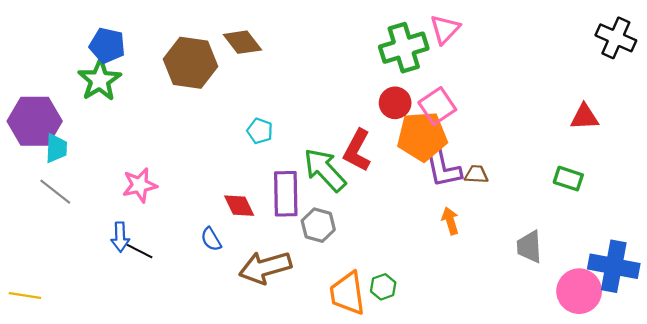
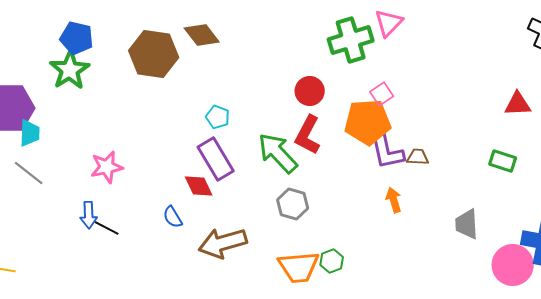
red circle: (395, 103) -> (310, 91), moved
pink square: (437, 106) -> (382, 94), size x0.7
purple rectangle: (286, 194) -> (216, 159), moved, turned -30
gray hexagon: (318, 225) -> (293, 204), moved
orange trapezoid: (347, 293) -> (299, 267), turned -87

